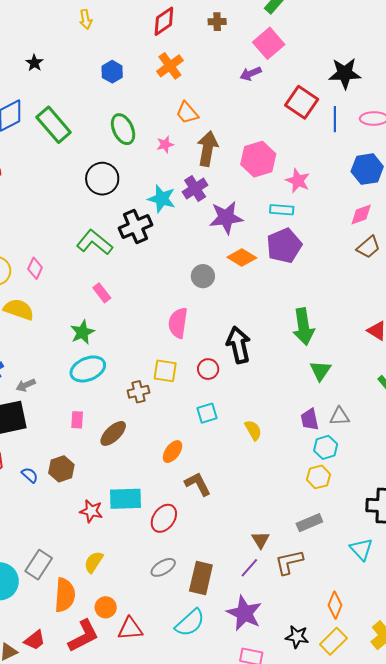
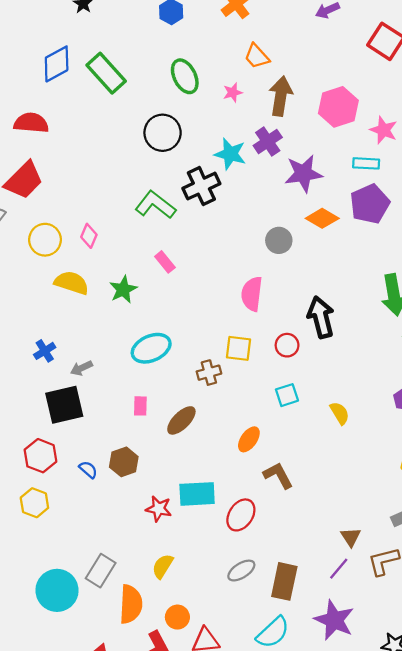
green star: (82, 332) -> (123, 289), moved

